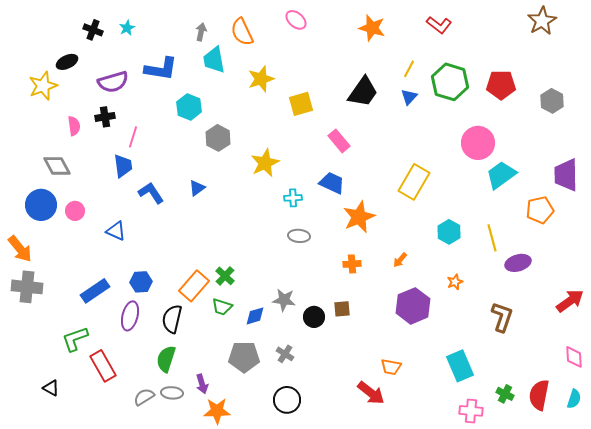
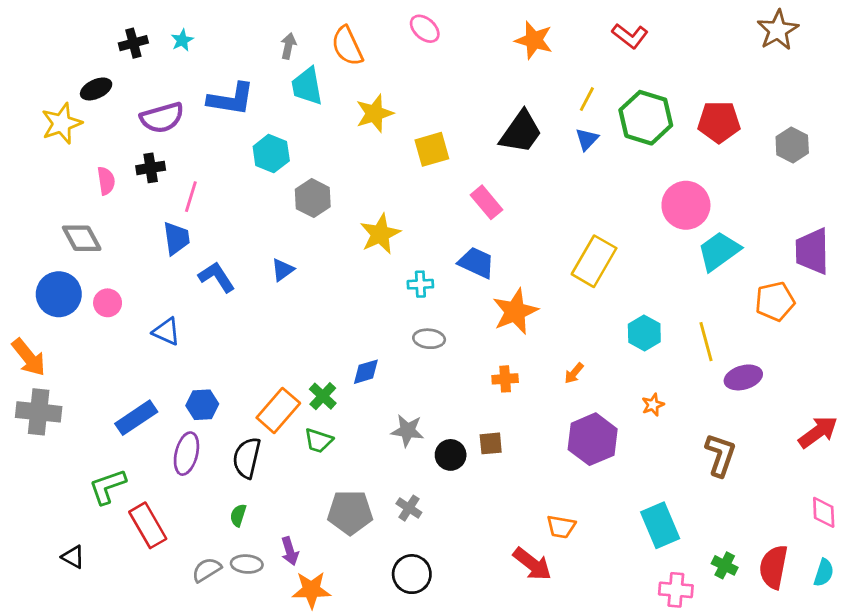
black cross: (93, 30) -> (133, 43), turned -36
blue diamond: (255, 316) -> (366, 372), moved
green semicircle: (166, 359) -> (238, 515), size x0.6

